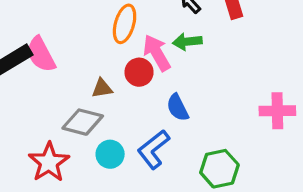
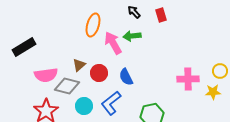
pink semicircle: (41, 54) -> (46, 75), moved, turned -70
red circle: (139, 72) -> (99, 73), moved
brown triangle: (102, 88) -> (79, 65), turned -32

